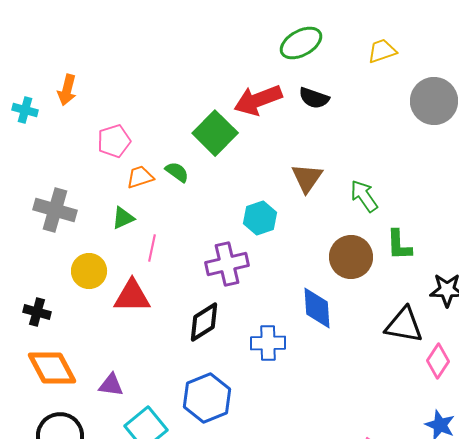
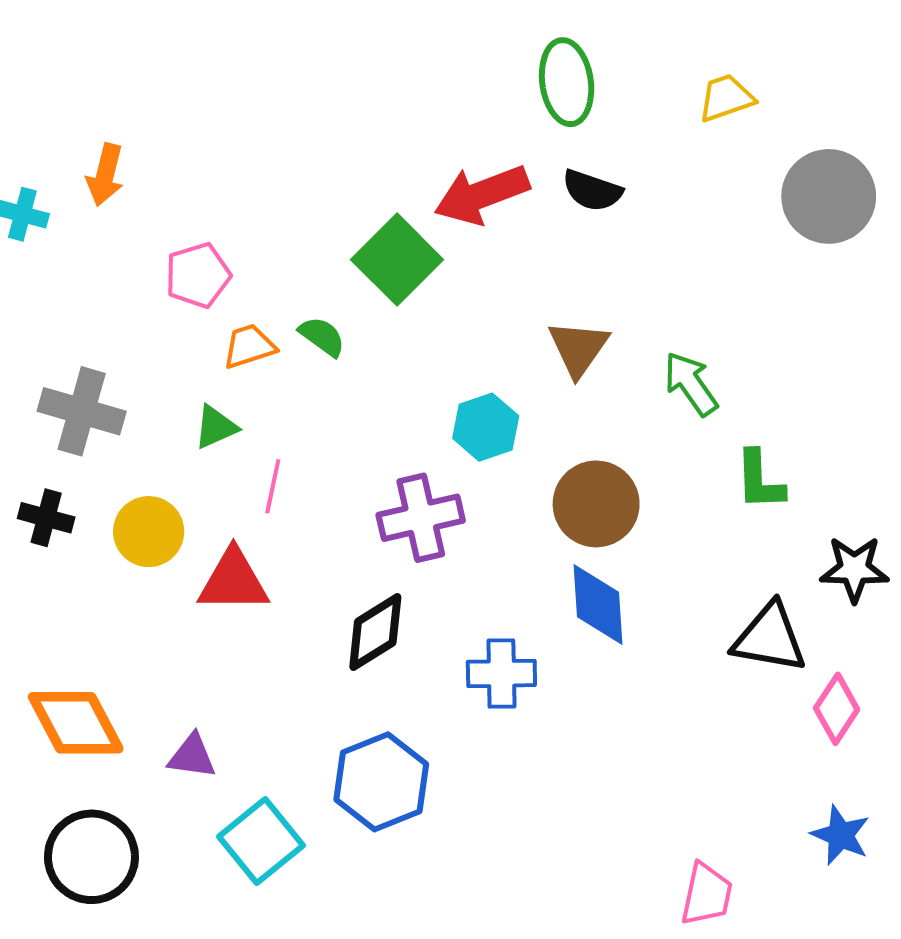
green ellipse: (301, 43) -> (567, 82), turned -69
brown circle: (351, 257) -> (596, 504), moved
black cross: (37, 312) -> (46, 518), moved

